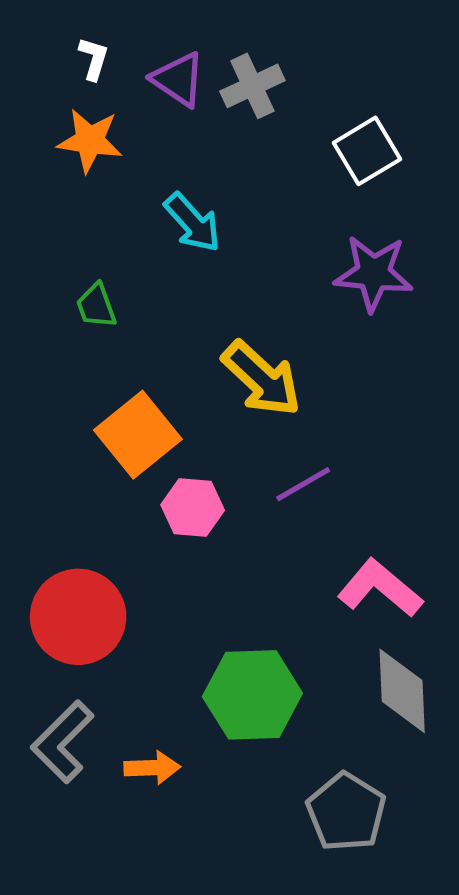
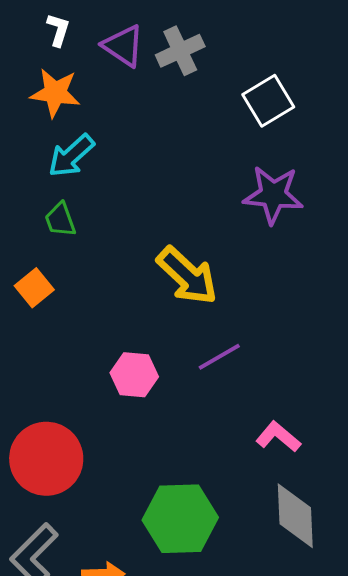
cyan arrow: (193, 223) -> (71, 156), moved, turned 90
orange square: (138, 435) -> (34, 288), moved, size x0.6
pink L-shape: (380, 588) -> (278, 437), size x0.7

